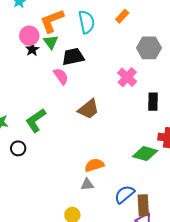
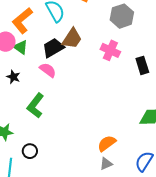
green triangle: (51, 42) -> (21, 47), moved
black star: (32, 49) -> (13, 77), moved
brown trapezoid: (89, 109) -> (72, 39), moved
green L-shape: (36, 120) -> (35, 106), moved

